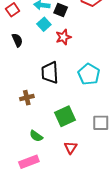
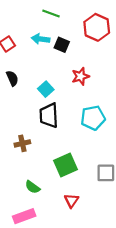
cyan square: (44, 24) -> (46, 89), moved
red star: (63, 37) -> (80, 76), moved
cyan pentagon: (89, 74) -> (93, 118), turned 30

